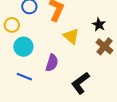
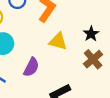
yellow triangle: (71, 36) -> (58, 41), turned -36

